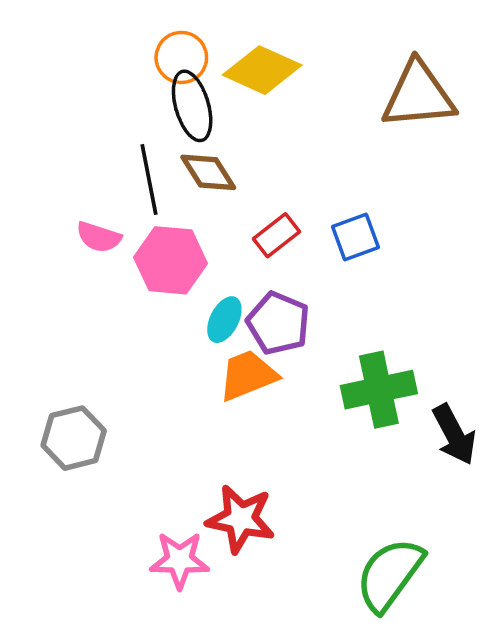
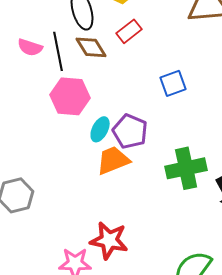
red rectangle: (276, 235) -> (129, 31), moved
pink semicircle: (99, 237) -> (30, 47), moved

